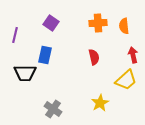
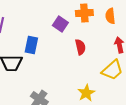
purple square: (51, 23) -> (60, 24), moved

